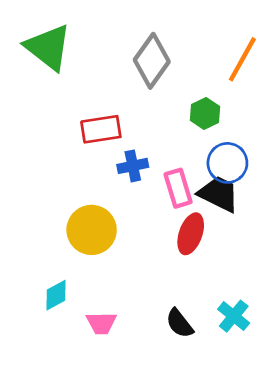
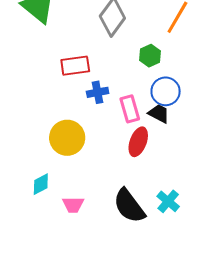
black trapezoid: (219, 194) -> (159, 113), size x0.7
black semicircle: (180, 323) -> (129, 206), size x1.6

